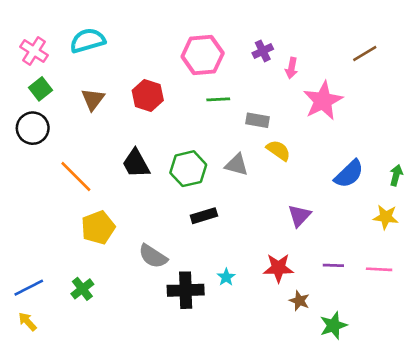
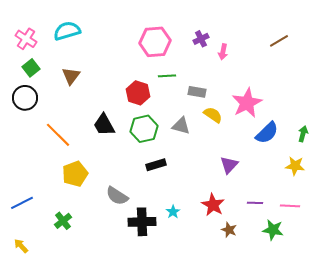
red hexagon: (148, 95) -> (138, 93), moved
pink star: (323, 101) -> (247, 103), moved
red star: (278, 268) -> (213, 205), turned 30
blue line: (29, 288) -> (22, 203), moved
green star: (333, 326) -> (273, 230), moved, turned 30

